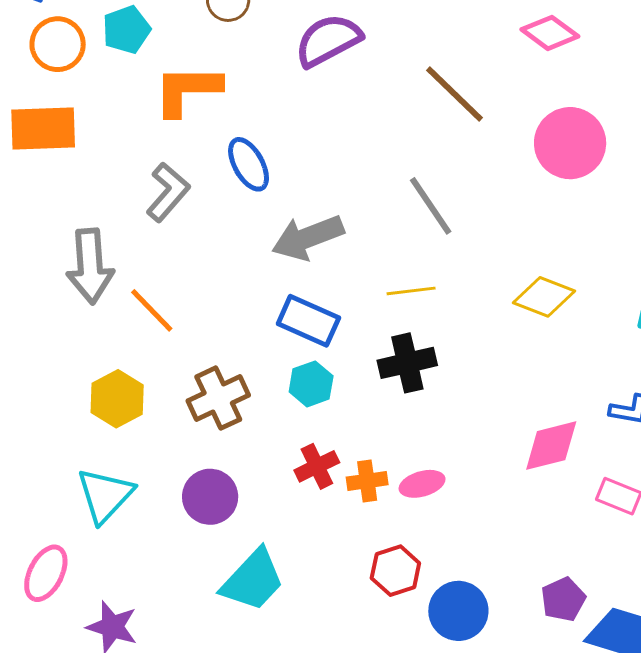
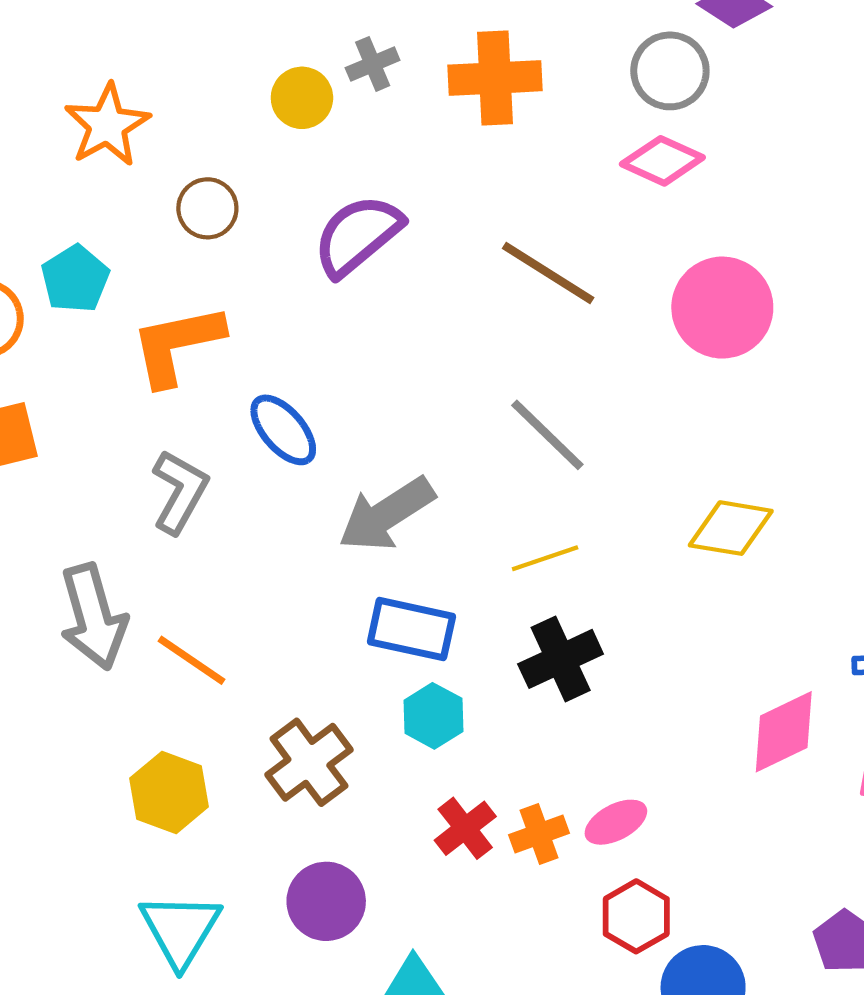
red hexagon: (395, 571) -> (636, 916), moved

